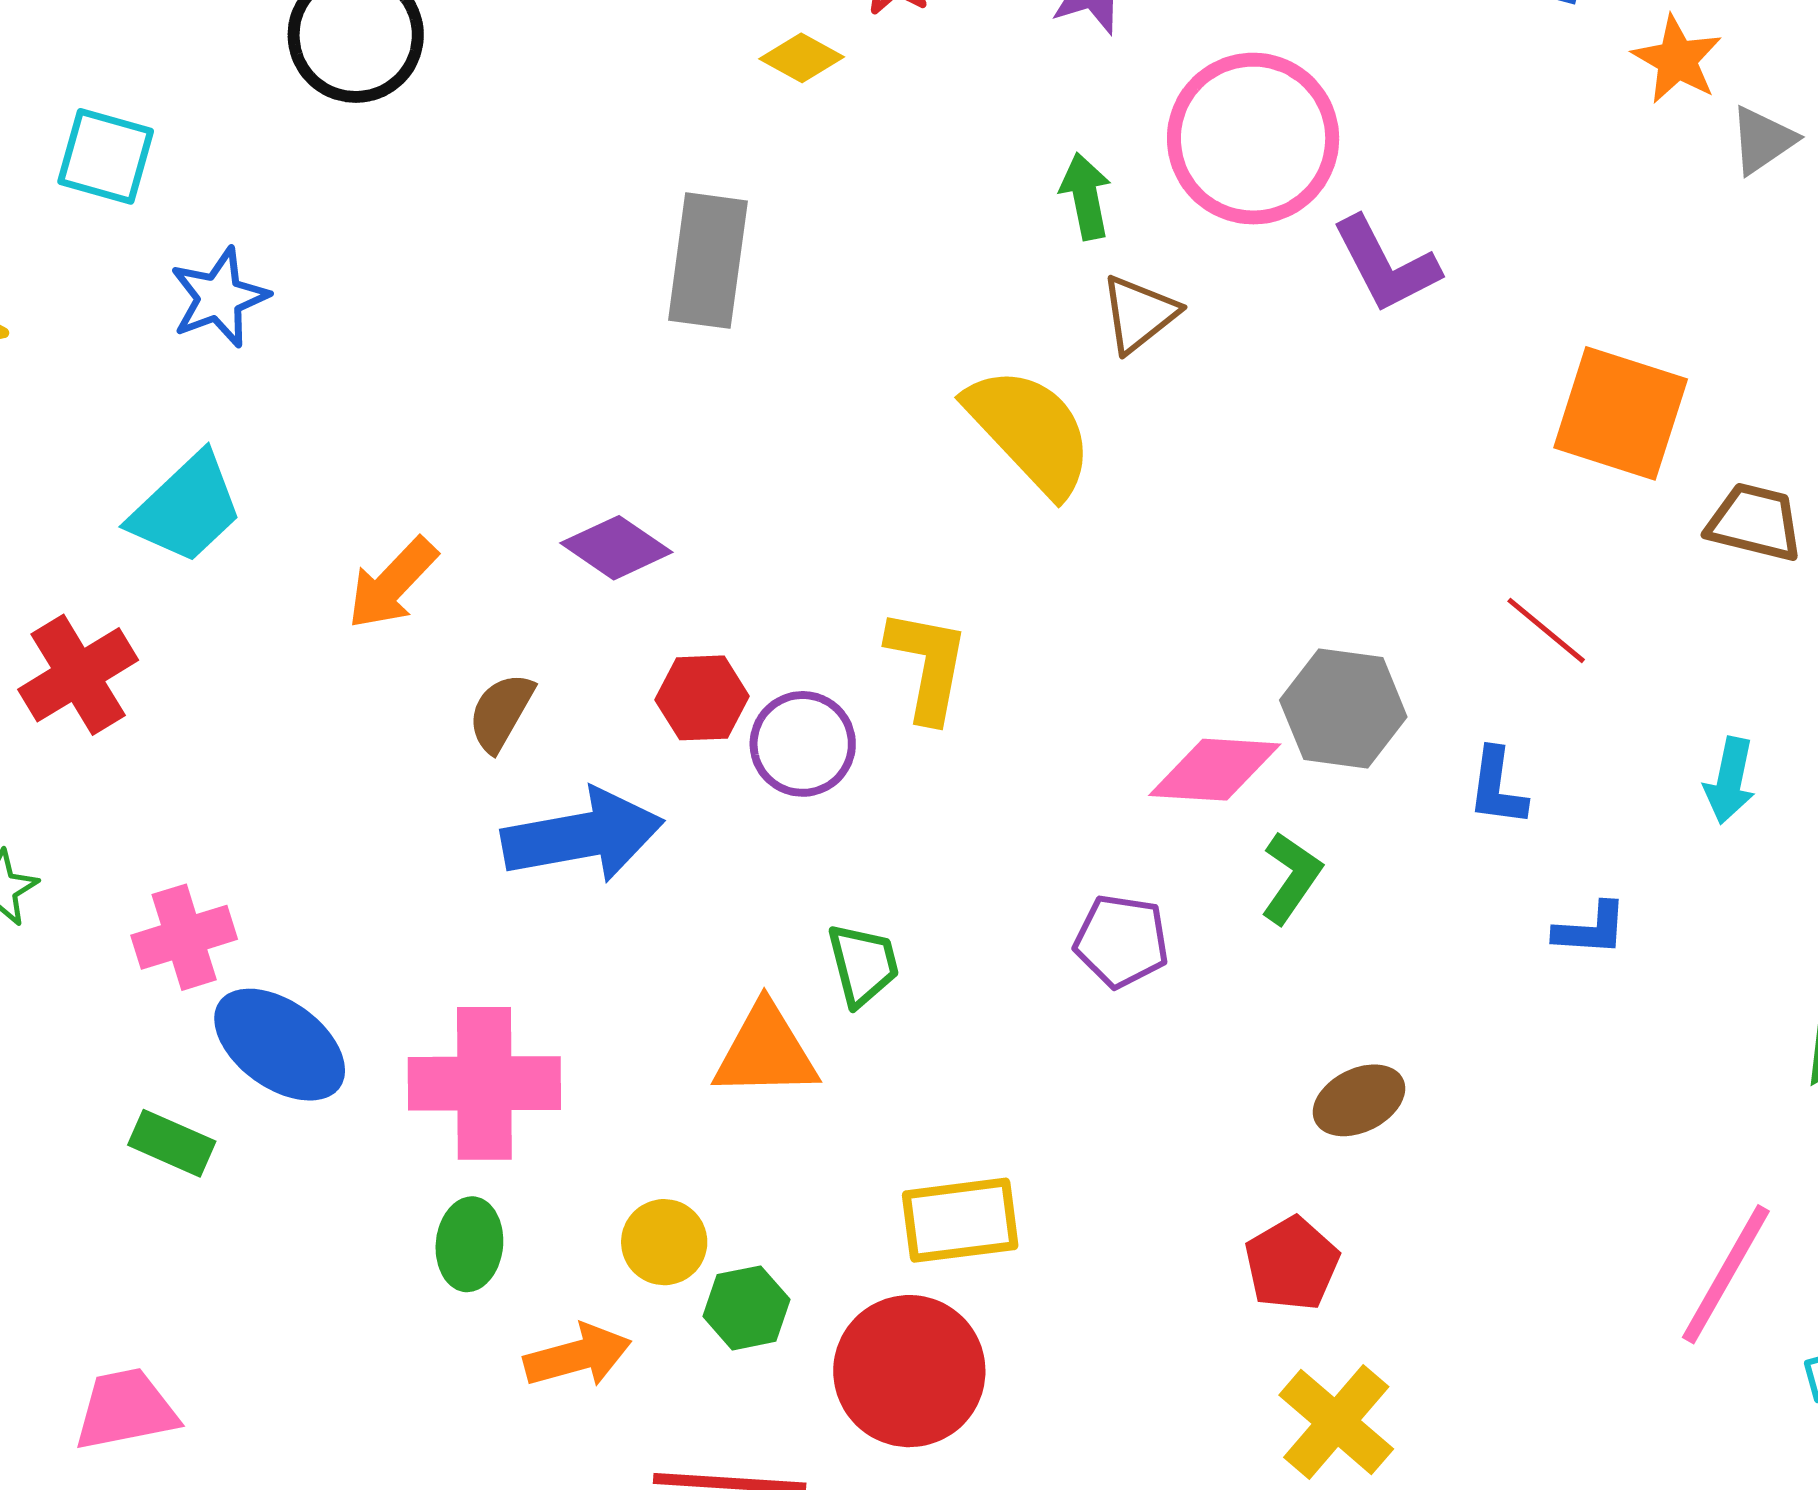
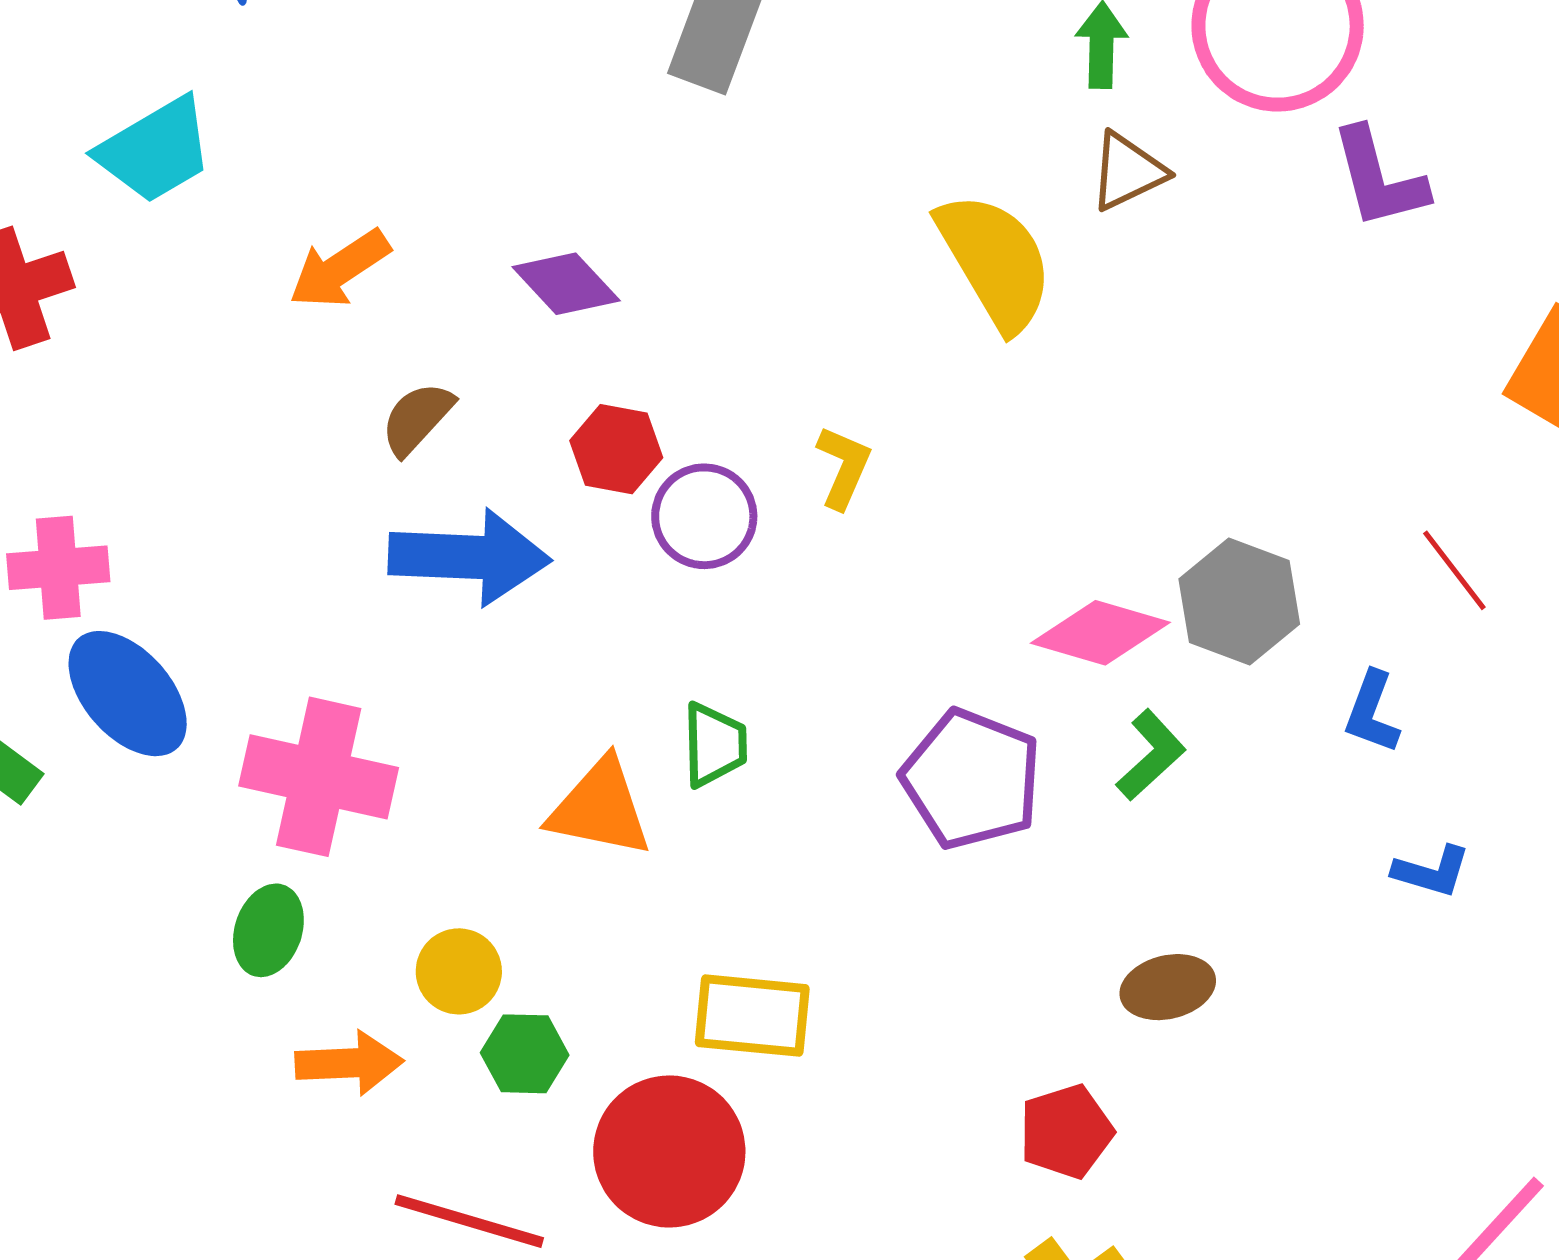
yellow L-shape: (928, 665) -> (844, 467), size x0.7
purple pentagon: (1121, 941) -> (971, 779), size x1.5

